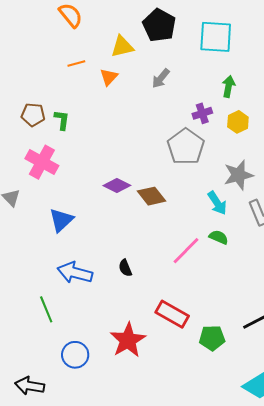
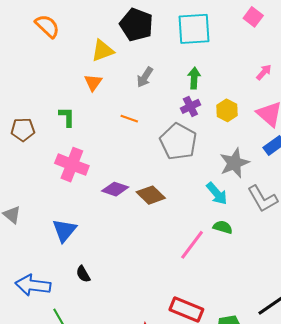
orange line: (76, 64) -> (129, 119), moved, turned 42
green arrow: (228, 86) -> (194, 78), moved
green L-shape: (62, 120) -> (67, 117), moved
pink cross: (42, 162) -> (72, 165), moved
black semicircle: (125, 268) -> (83, 274), moved
blue arrow: (75, 273) -> (33, 285), moved

